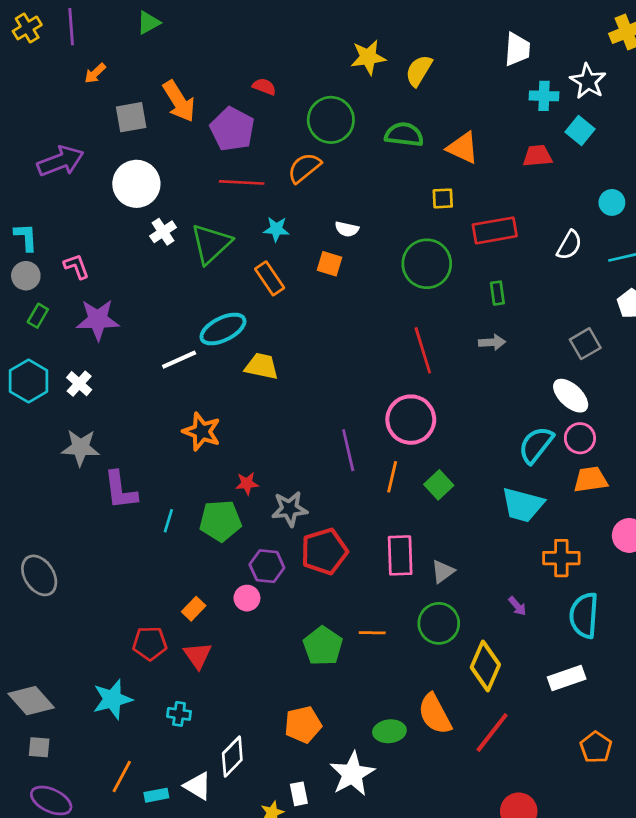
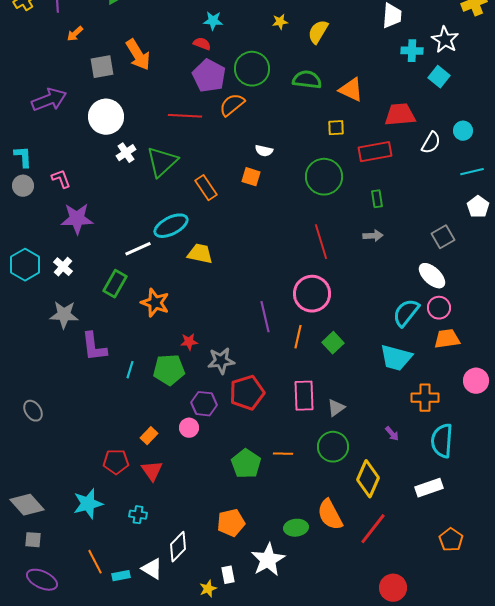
yellow star: (368, 57) -> (280, 22), size x0.6
purple pentagon: (232, 129) -> (209, 76), moved
red trapezoid: (537, 156) -> (400, 115), moved, size x1.4
cyan star: (276, 229) -> (213, 21), moved
white semicircle: (569, 245) -> (431, 143), moved
green rectangle: (38, 316) -> (115, 284), moved, size x1.5
gray ellipse: (39, 575) -> (33, 411), size x0.7
orange line: (122, 777) -> (95, 562), turned -55

